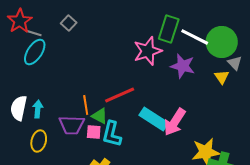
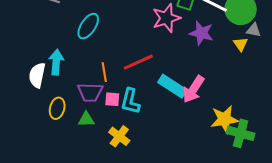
cyan ellipse: (35, 52) -> (88, 26), moved
gray triangle: (235, 63) -> (254, 30), turned -35
cyan arrow: (38, 109) -> (56, 62), moved, size x1.4
green triangle: (100, 116) -> (86, 119), moved, turned -30

